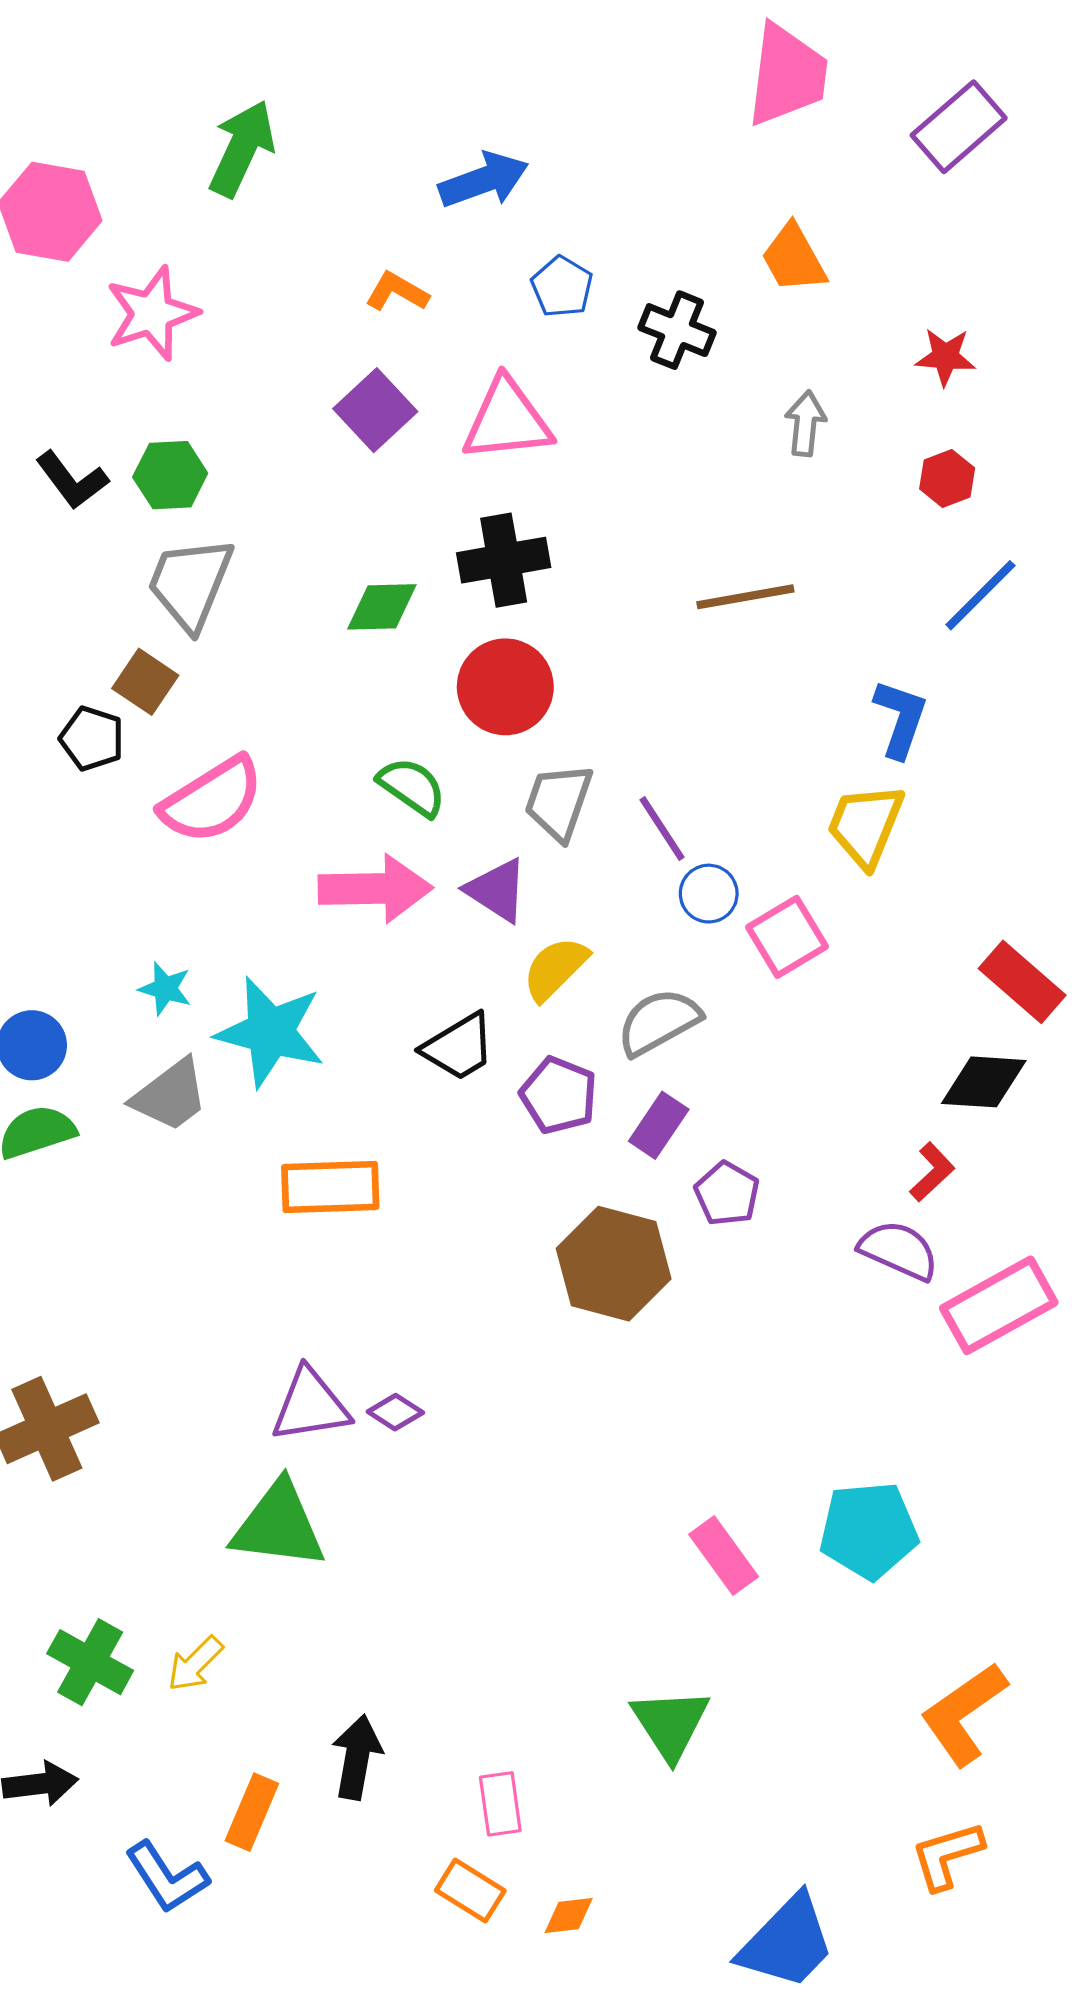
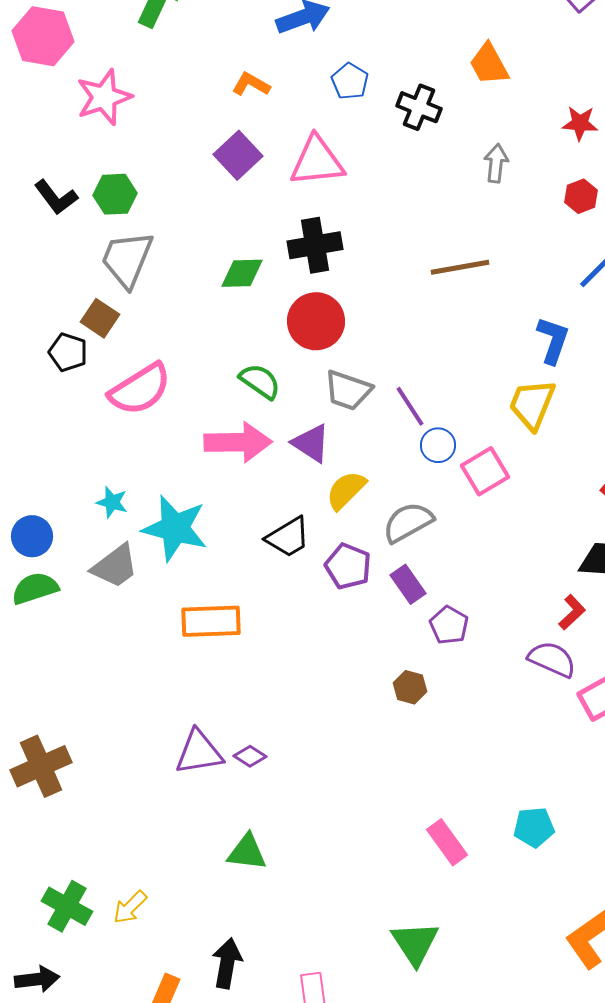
gray trapezoid: (559, 802) -> (348, 390), turned -90
purple rectangle: (659, 1125) -> (408, 584), turned -69
brown hexagon: (614, 1264) -> (410, 687), moved, size x0.5
green triangle: (279, 1525) -> (247, 852), moved, size x0.7
cyan pentagon: (869, 1530) -> (534, 827), size x0.7

